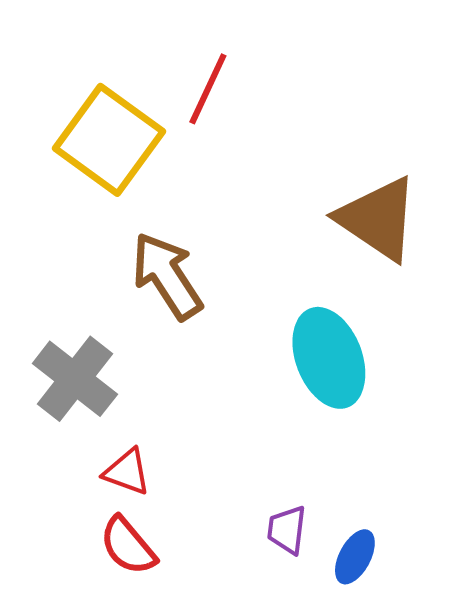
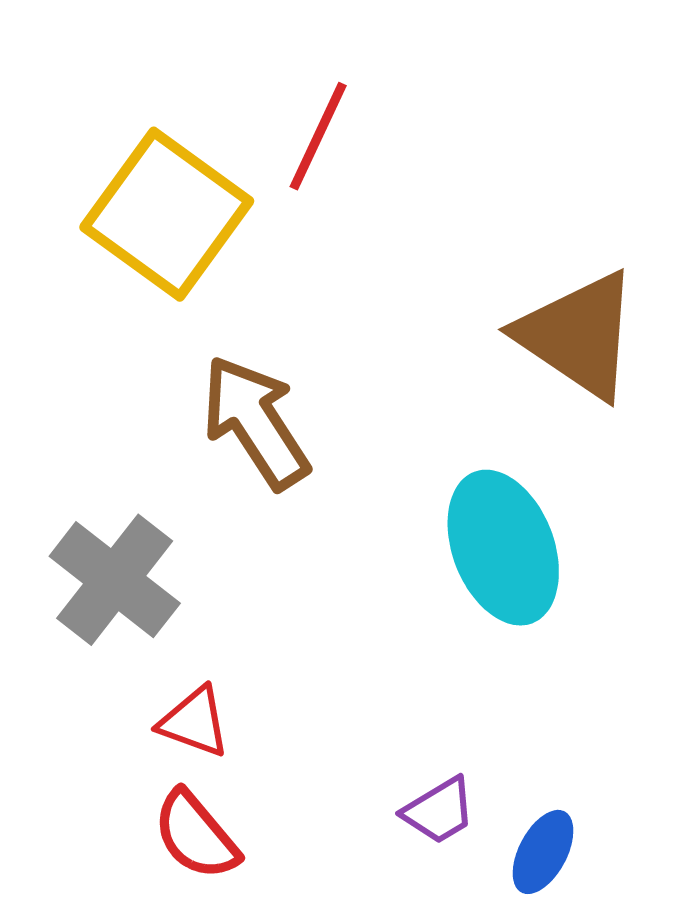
purple trapezoid: (287, 530) -> (439, 811), turned -128

